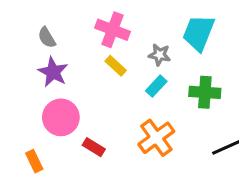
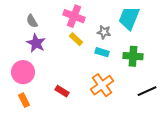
cyan rectangle: (156, 86) -> (102, 52), turned 64
pink circle: (61, 117) -> (23, 72), moved

